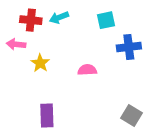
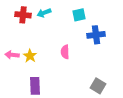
pink arrow: (16, 44) -> (12, 55), moved
yellow star: (40, 63) -> (30, 56), moved
pink semicircle: (87, 70) -> (65, 52), turned -88

